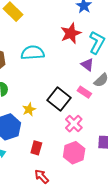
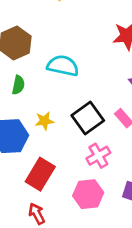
cyan semicircle: (33, 53) -> (63, 66), moved
red rectangle: (36, 148) -> (40, 174), size x1.6

